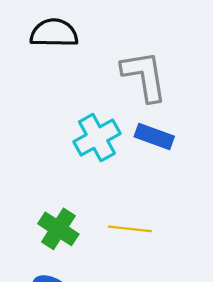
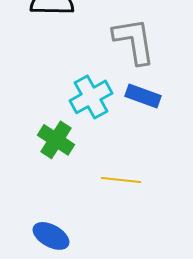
green cross: (58, 229) -> (56, 140), moved

